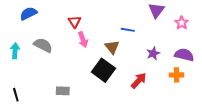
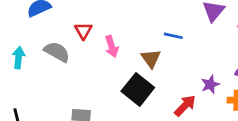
red triangle: (75, 22) -> (83, 31), moved
purple star: (153, 53) -> (210, 85), moved

